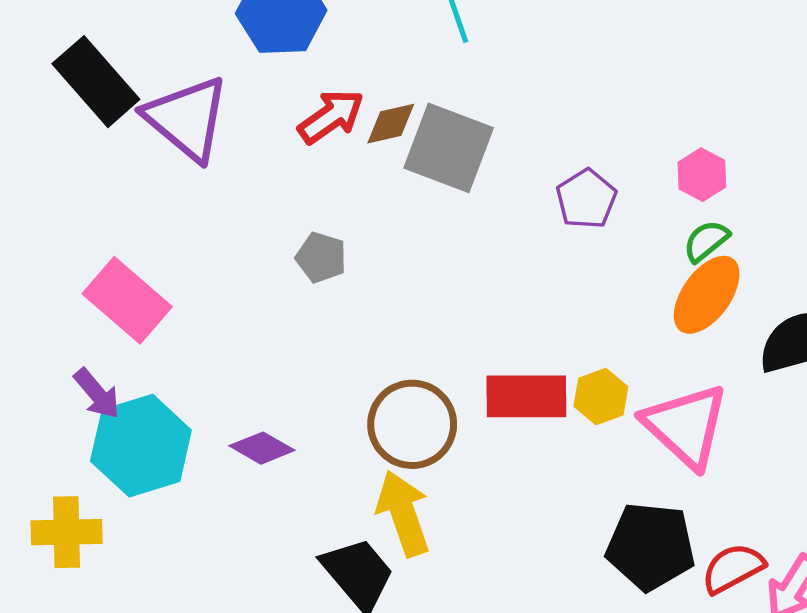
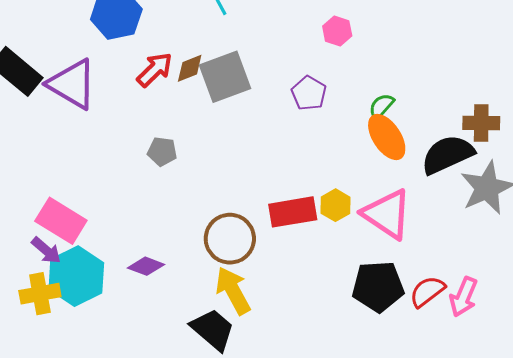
gray square: (449, 148) -> (225, 77), turned -32
pink hexagon: (702, 175) -> (337, 31), moved
orange ellipse: (707, 295) -> (387, 137), turned -60
pink rectangle: (127, 300) -> (61, 221), moved
yellow cross: (67, 532) -> (40, 294), moved

